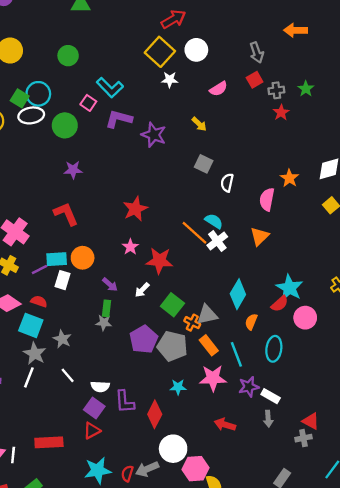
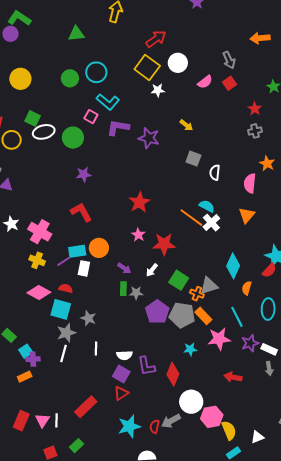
pink semicircle: (218, 89) -> (205, 82), moved
gray cross: (276, 90) -> (255, 131), moved
cyan circle: (38, 94) -> (96, 72), moved
gray star: (104, 323) -> (136, 293), moved
orange rectangle: (209, 345) -> (203, 316), moved
gray star: (35, 354) -> (66, 333), turned 30
white line: (68, 375) -> (96, 348), turned 48
red rectangle: (49, 442) -> (86, 407), turned -35

